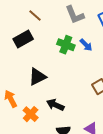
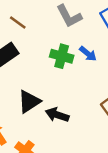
black arrow: (55, 105) -> (57, 115), moved

